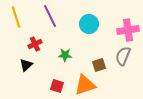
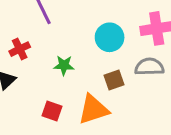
cyan circle: (89, 24) -> (110, 37), moved
gray semicircle: (123, 56) -> (149, 67), turned 66

